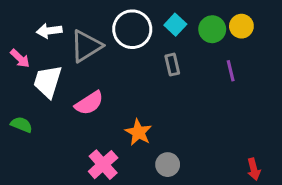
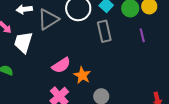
gray rectangle: (172, 65) -> (104, 31), size x1.5
pink semicircle: (89, 103) -> (61, 65), moved

